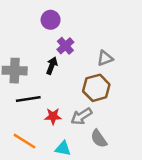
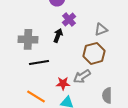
red star: (53, 116) -> (63, 83), moved
gray semicircle: (99, 139) -> (107, 95), moved, turned 35

